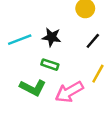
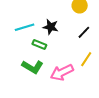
green rectangle: (50, 65) -> (39, 44), moved

